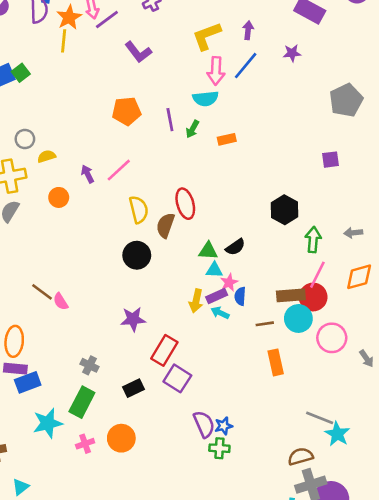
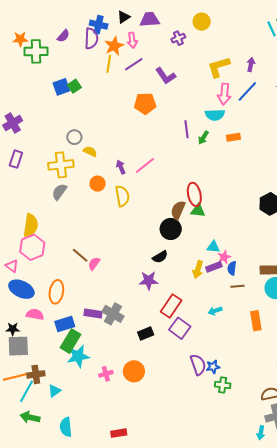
purple line: (107, 20) -> (134, 64), moved
orange pentagon: (127, 111) -> (145, 103), moved
orange rectangle: (227, 139) -> (233, 137), moved
yellow semicircle: (46, 156) -> (90, 151), turned 40
yellow semicircle: (139, 210) -> (122, 196), moved
black semicircle: (235, 247) -> (160, 257), moved
green triangle: (208, 251) -> (198, 211), moved
black circle: (137, 255) -> (171, 229), moved
pink semicircle: (61, 302) -> (94, 264), turned 64
cyan arrow: (220, 313) -> (215, 311), moved, turned -48
brown line: (265, 324) -> (238, 286), moved
gray cross: (89, 365) -> (113, 314), size x1.5
purple rectangle: (15, 369) -> (93, 314), moved
green rectangle: (82, 402) -> (70, 341), moved
green cross: (219, 448) -> (223, 385), moved
cyan triangle: (21, 487) -> (55, 391), moved

